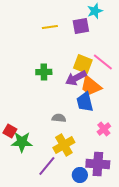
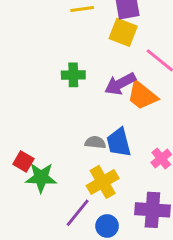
yellow square: (83, 64) -> (123, 32), moved
blue trapezoid: (85, 102) -> (119, 142), moved
blue circle: (80, 175) -> (107, 226), moved

